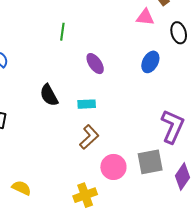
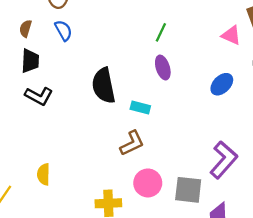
green line: (62, 32) -> (161, 32), moved
black semicircle: (49, 95) -> (104, 86), size x1.4
yellow semicircle: (21, 188) -> (44, 174), turned -132

